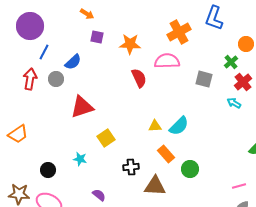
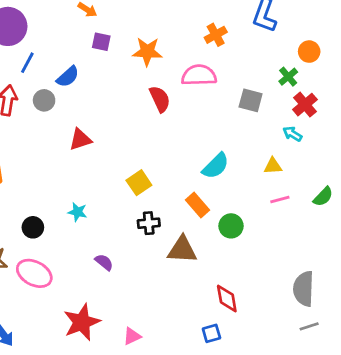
orange cross: (179, 32) -> (216, 35), size x0.7
red triangle: (82, 107) -> (80, 139), size x0.7
yellow triangle: (155, 126) -> (273, 166), moved
yellow square: (106, 138) -> (139, 183), moved
pink line: (239, 186) -> (280, 199), moved

